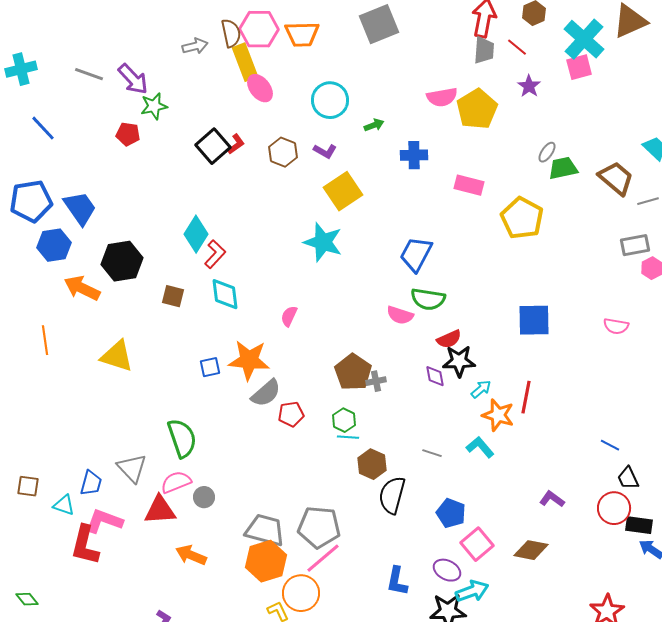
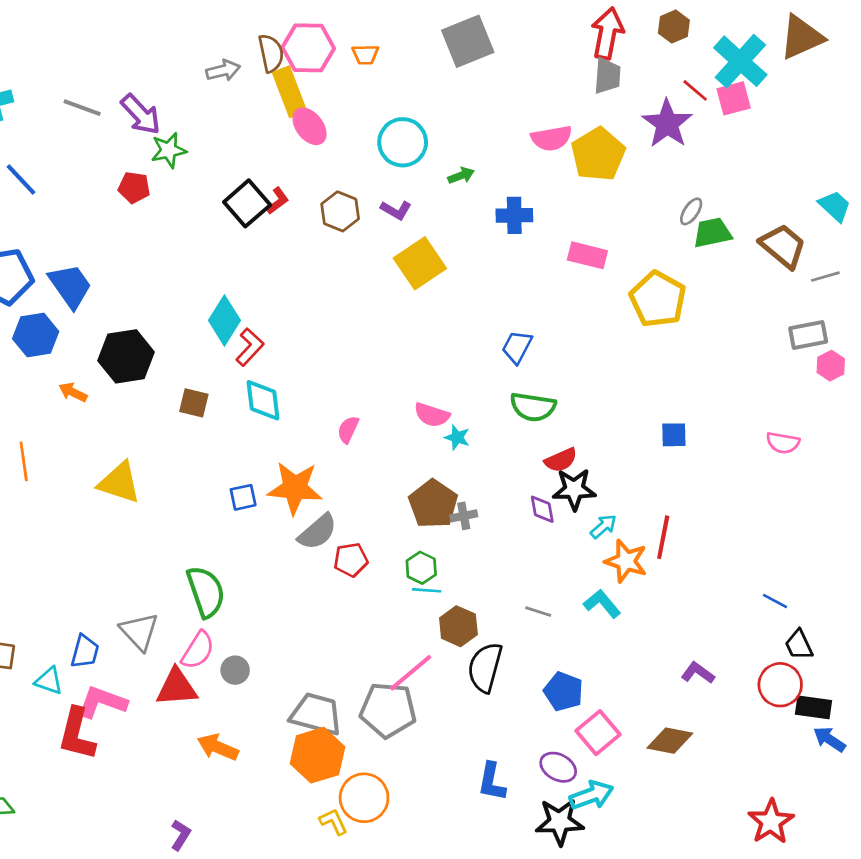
orange trapezoid: (302, 34) -> (365, 55), size x0.6
red line: (517, 47) -> (695, 90), moved
purple star: (529, 86) -> (667, 124), size x1.6
cyan star: (323, 242) -> (457, 437), moved, size x0.5
blue trapezoid: (416, 254) -> (517, 347), size x0.7
orange arrow: (82, 288) -> (73, 392), size x0.6
pink semicircle: (400, 315) -> (432, 415), moved
blue square: (534, 320) -> (674, 435), size x0.6
pink semicircle: (176, 482) -> (198, 650), turned 144
pink line: (323, 558) -> (411, 673), moved

